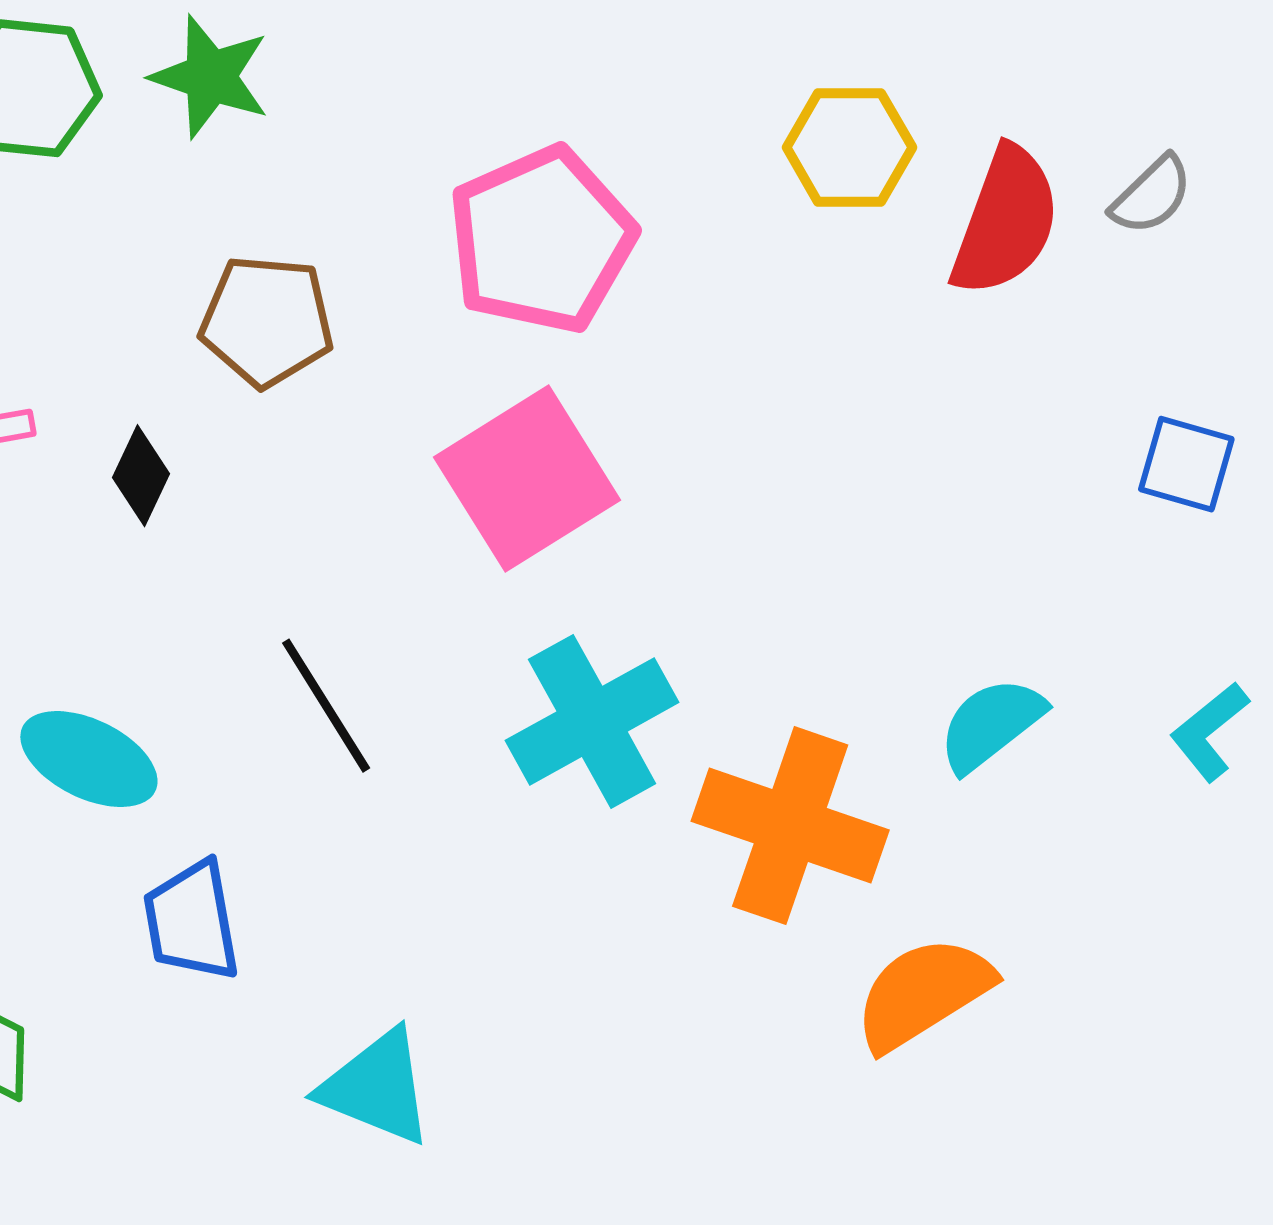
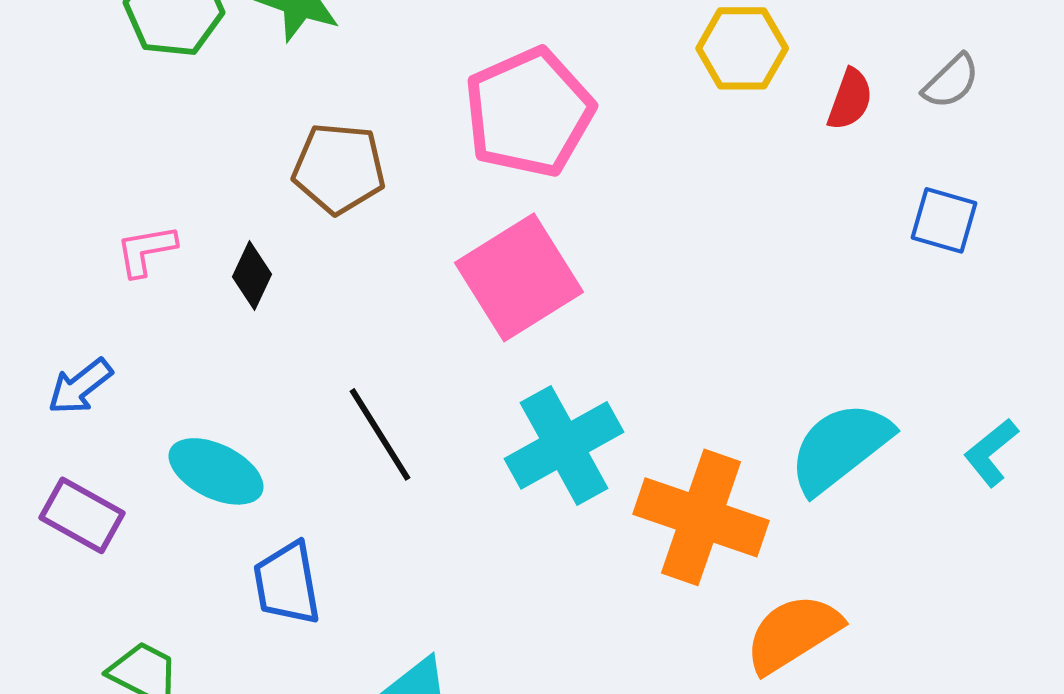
red semicircle: (1006, 221) -> (850, 99), size x0.6
blue square: (1186, 464) -> (944, 220), moved
cyan semicircle: (991, 724) -> (840, 447), size x1.4

